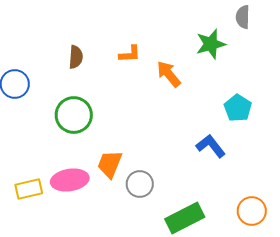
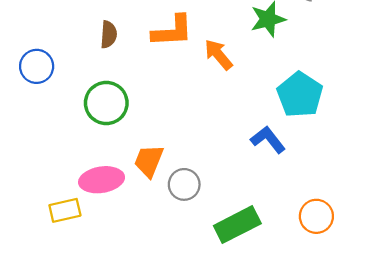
orange L-shape: (130, 54) -> (172, 31), size x1.6
cyan pentagon: (238, 108) -> (300, 95), size x1.4
yellow rectangle: (29, 189) -> (65, 210), moved

